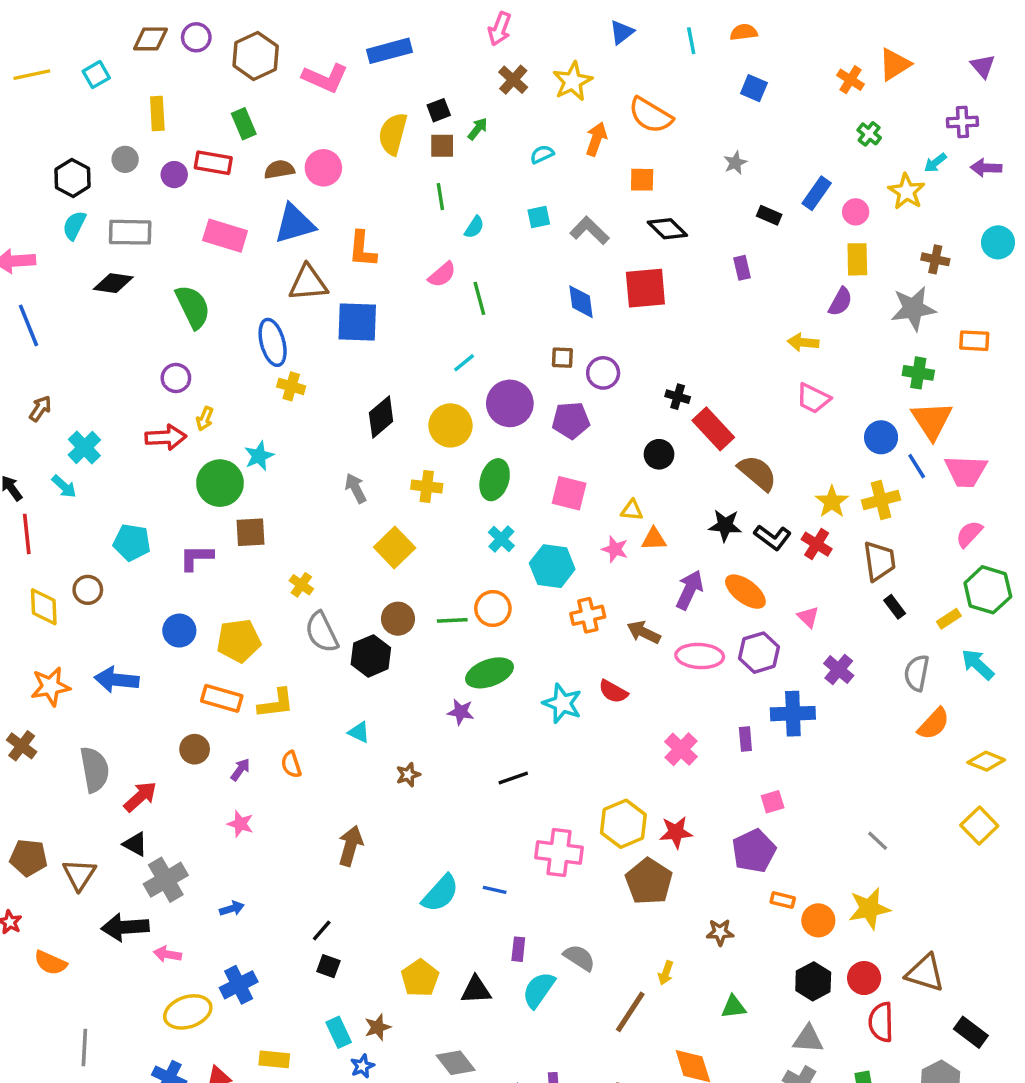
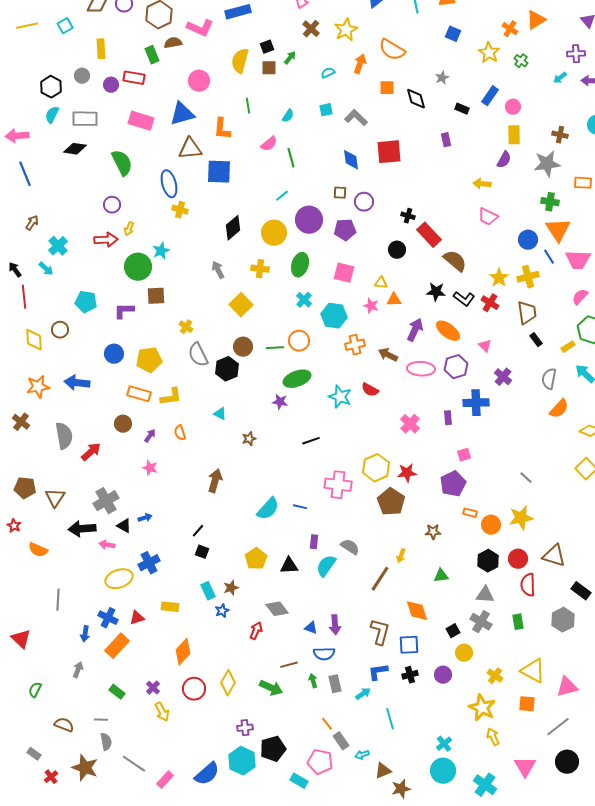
brown semicircle: (279, 169) -> (173, 43), moved
yellow star: (906, 192) -> (489, 53), moved
green line: (440, 197) -> (248, 106), moved
black diamond: (667, 229) -> (416, 99), moved, turned 30
black triangle: (135, 844) -> (124, 526), moved

